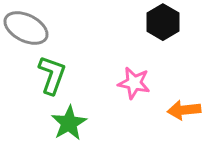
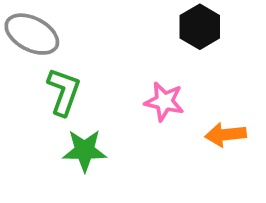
green star: (69, 123) -> (85, 151), turned 30

